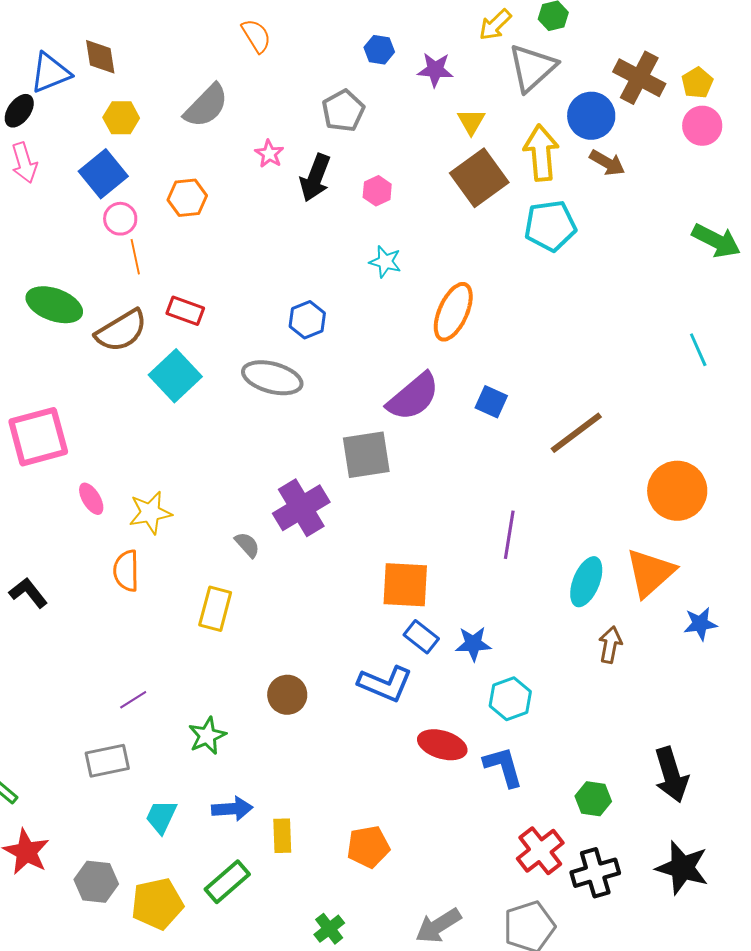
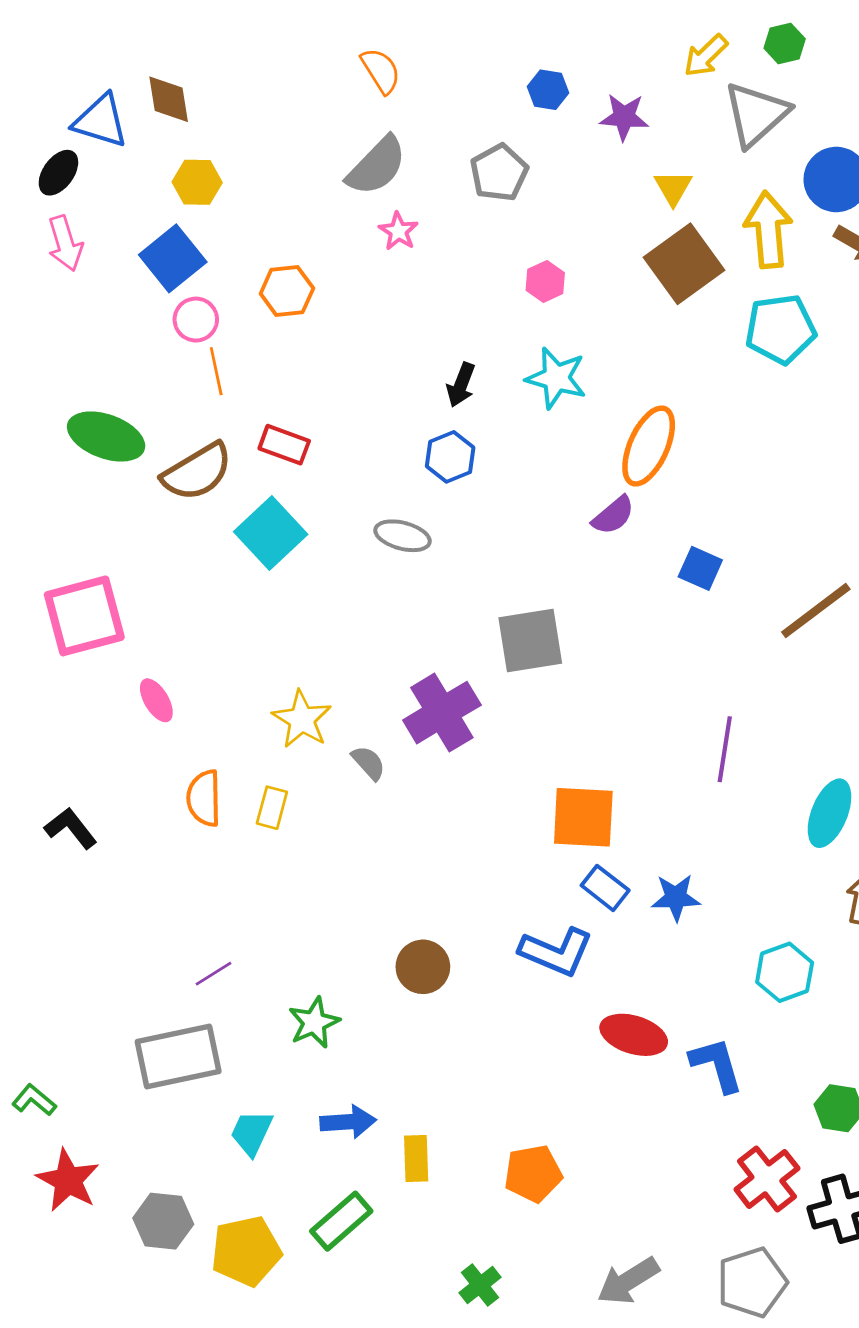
blue triangle: (50, 73) -> (101, 121), turned 39
gray semicircle: (206, 106) -> (377, 166), moved
black arrow: (315, 178) -> (461, 385), moved, size x0.7
cyan star: (385, 262) -> (556, 378), size x1.4
gray ellipse: (272, 378) -> (402, 536), size x0.7
purple semicircle: (413, 397) -> (613, 515), moved, size x0.6
yellow star: (150, 513) -> (302, 719), moved, turned -30
yellow rectangle: (215, 609) -> (272, 808), moved, size x0.7
cyan hexagon: (510, 699) -> (785, 972), moved
gray rectangle: (107, 761) -> (178, 1057), size x1.4

